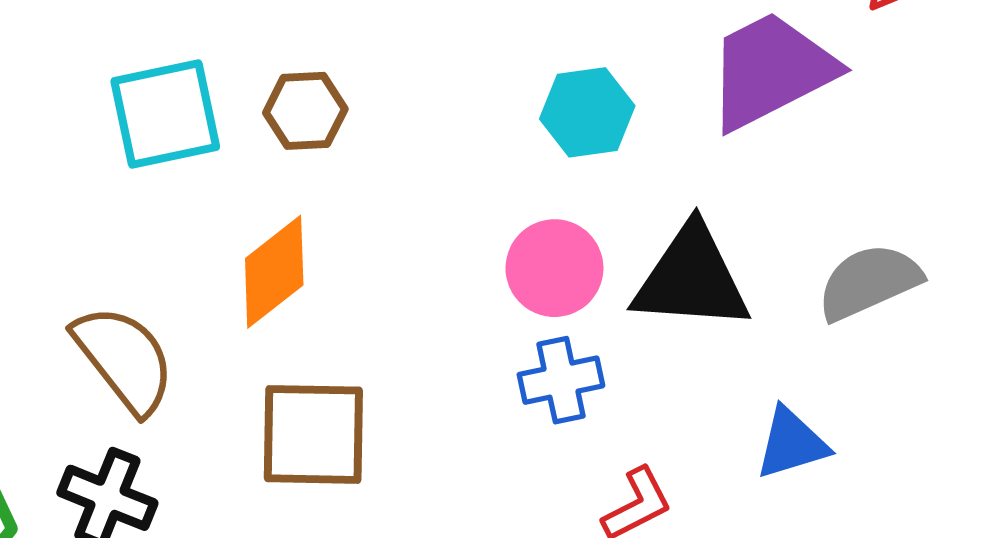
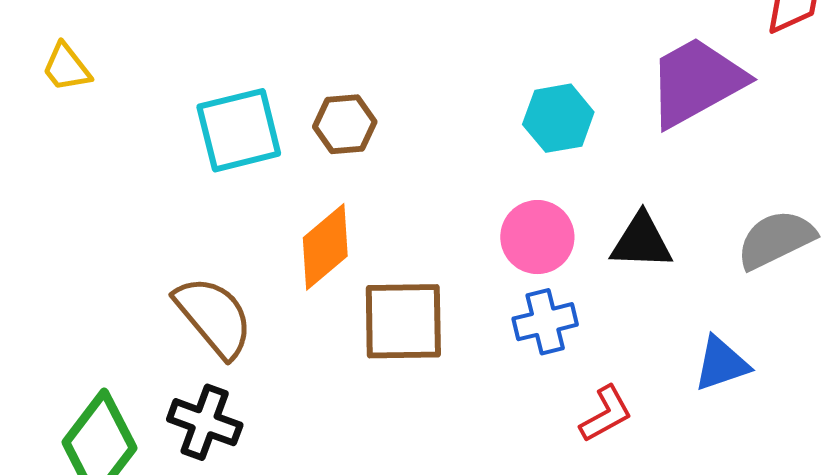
black triangle: (691, 278) -> (641, 241), size x0.7
brown square: (313, 434) -> (403, 321), moved

